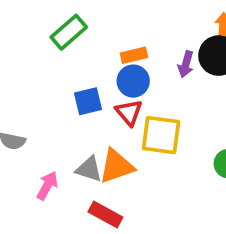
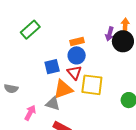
green rectangle: (69, 32) -> (30, 30), moved
purple arrow: (186, 64) -> (110, 34), moved
orange triangle: (116, 166) -> (63, 89), moved

